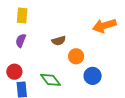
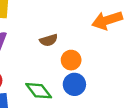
blue circle: (93, 76) -> (74, 84), moved

